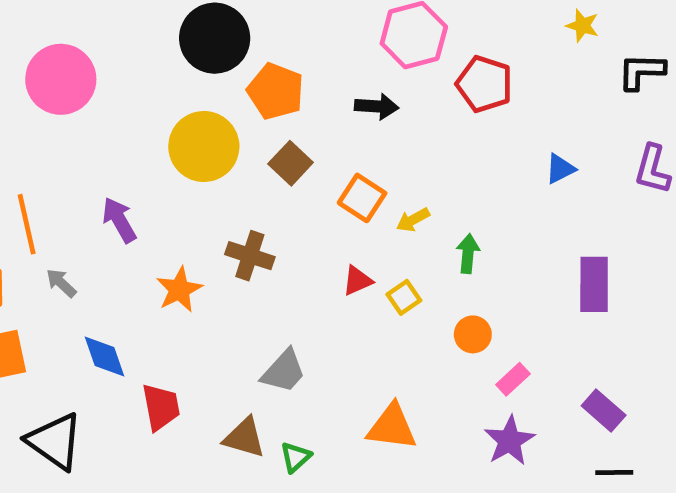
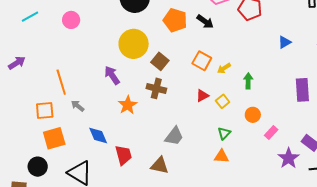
pink circle: (61, 79) -> (71, 20), size x0.6
orange pentagon: (276, 91) -> (175, 20), moved
black arrow: (377, 106) -> (205, 22), turned 36
brown square: (291, 163) -> (160, 61), moved
purple arrow: (119, 220) -> (112, 75), moved
orange triangle: (392, 427) -> (221, 156), size x0.7
purple star: (510, 441) -> (289, 158), moved
green triangle: (295, 457) -> (224, 133), moved

